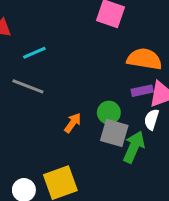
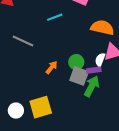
cyan line: (34, 53) -> (55, 17), moved
purple rectangle: (142, 91) -> (94, 70), moved
white semicircle: (152, 119) -> (100, 60), moved

